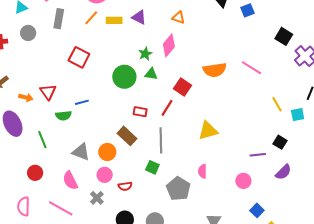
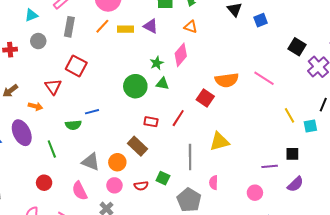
red square: (79, 57) -> (76, 66), moved
red square: (182, 87) -> (205, 98), moved
red triangle: (48, 92) -> (53, 87), moved
gray line: (161, 140) -> (190, 157), moved
black square: (280, 142) -> (292, 154), turned -32
red semicircle: (125, 186) -> (141, 186), moved

